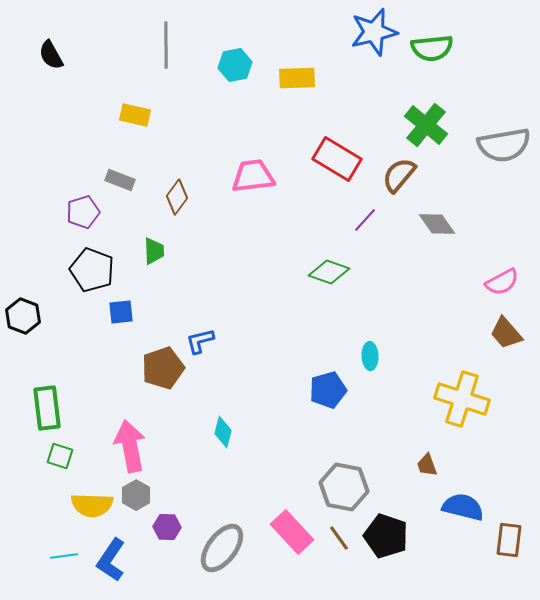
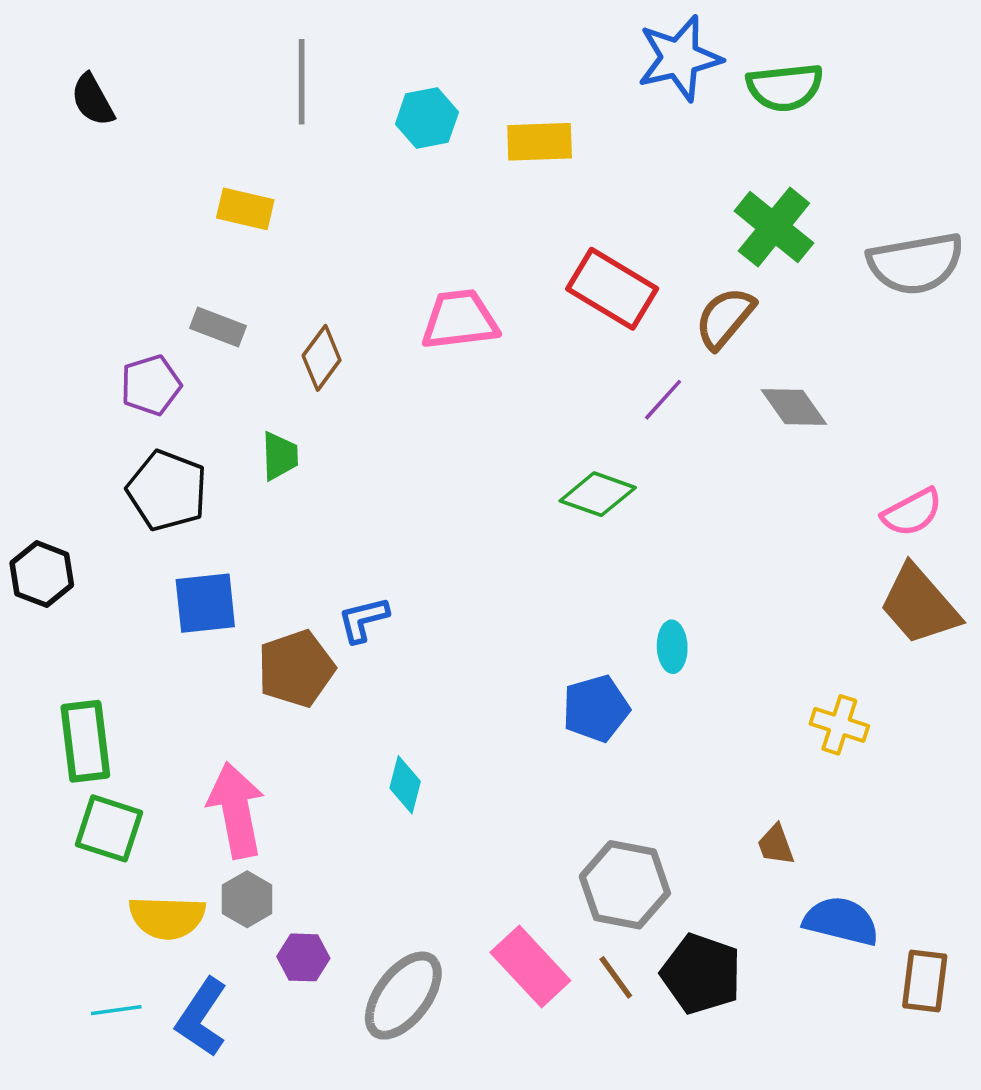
blue square: (121, 312) -> (205, 603), moved, size x1.4
brown trapezoid: (506, 333) -> (919, 605), size x1.4
yellow cross: (462, 399) -> (839, 725), size x0.6
green square: (60, 456) -> (109, 828), size x1.4

